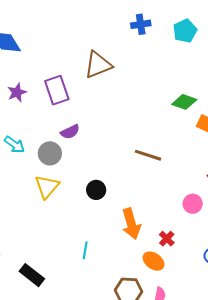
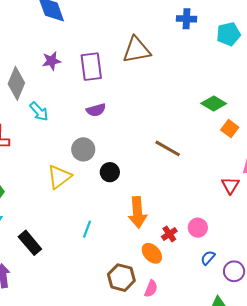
gray circle: (50, 153) -> (83, 149), moved
yellow triangle: (47, 187) -> (59, 177), moved
pink circle: (193, 204) -> (198, 228), moved

